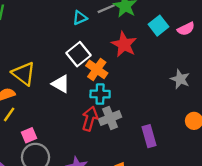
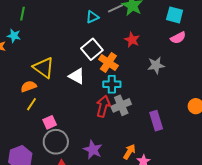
cyan square: (159, 26) -> (175, 15), moved, turned -36
pink semicircle: (186, 29) -> (178, 38), moved
red star: (124, 44) -> (132, 40), size x0.7
gray star: (180, 79) -> (156, 65), moved, turned -30

